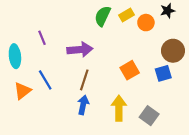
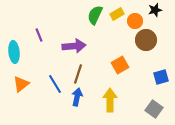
brown circle: (173, 51) -> (146, 40), moved
blue square: (163, 73) -> (161, 77), moved
blue line: (45, 80) -> (55, 84), moved
gray square: (149, 116) -> (154, 109), moved

